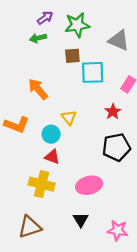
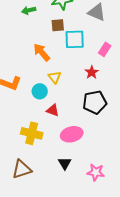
orange arrow: (38, 89) -> (42, 52), moved
red triangle: (52, 157) -> (53, 110), moved

